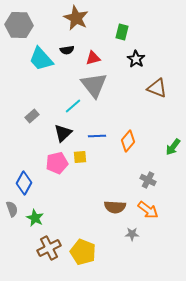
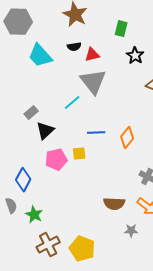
black semicircle: (67, 50) -> (74, 47), moved
black triangle: (63, 133) -> (45, 131), moved

